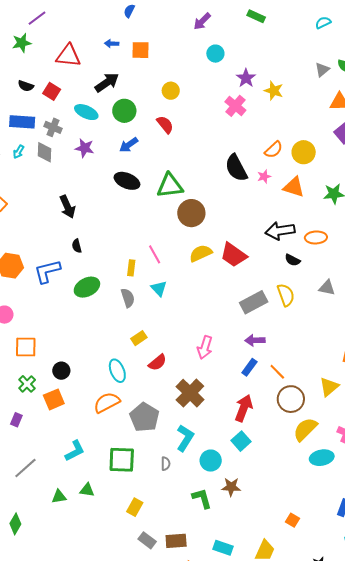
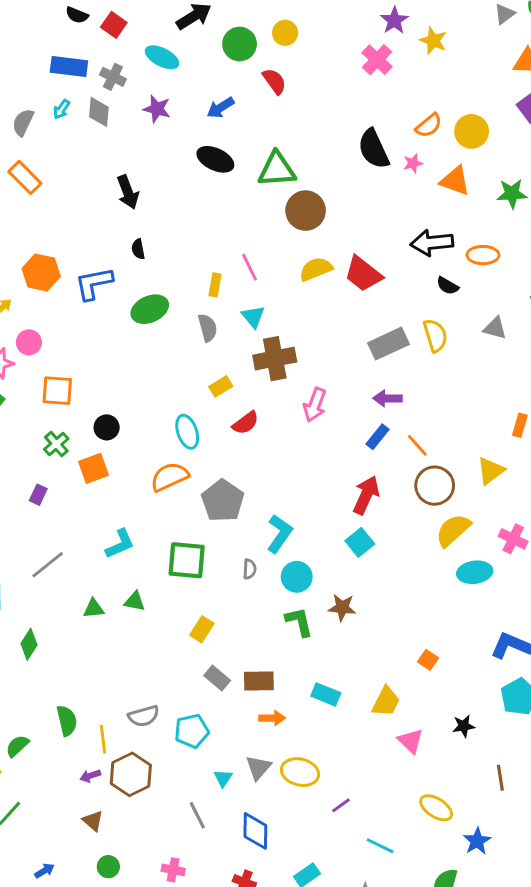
green circle: (124, 111) -> (240, 44), moved
brown cross: (190, 393) -> (275, 359), moved, turned 32
cyan circle: (211, 461) -> (297, 577), moved

